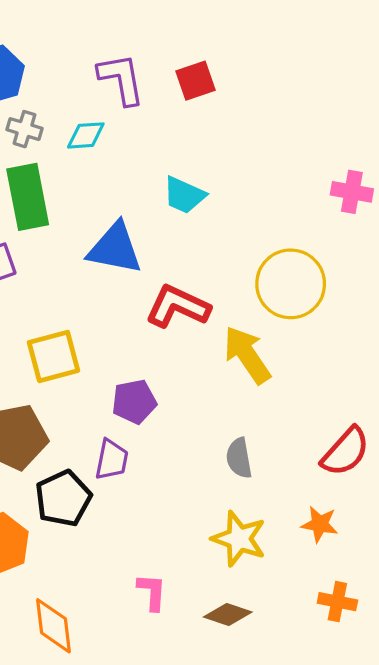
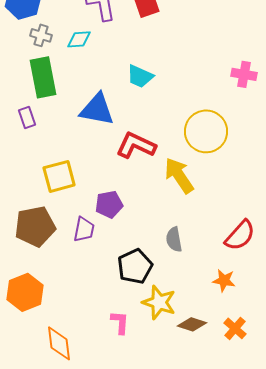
purple trapezoid: (112, 460) -> (84, 229), moved
black pentagon: (63, 498) -> (135, 266), moved
yellow star: (239, 539) -> (159, 302), moved
orange cross: (337, 602) -> (235, 328), turned 30
brown diamond: (228, 615) -> (192, 324), moved

